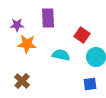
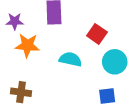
brown cross: (22, 81) -> (21, 92), turned -35

